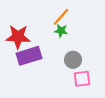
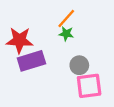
pink square: (82, 79) -> (89, 86), size x1.4

